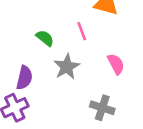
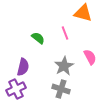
gray star: (67, 67) -> (64, 66), moved
gray cross: (102, 108) -> (61, 89), moved

